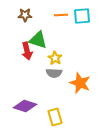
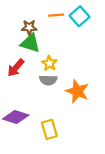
brown star: (25, 15) -> (29, 27), moved
cyan square: (82, 16) -> (80, 16), turned -36
red arrow: (27, 51) -> (16, 68), moved, turned 54

